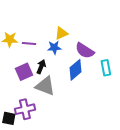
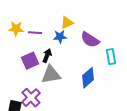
blue diamond: (76, 70) -> (88, 78), moved
gray triangle: (45, 86) -> (51, 75), turned -30
purple cross: (25, 109) -> (31, 98), turned -30

